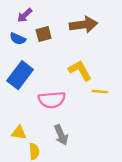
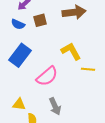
pink semicircle: (52, 100) -> (47, 76), turned -35

